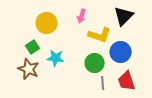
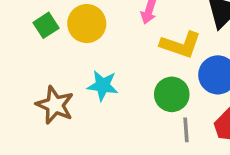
green square: (33, 47) -> (46, 25), moved

